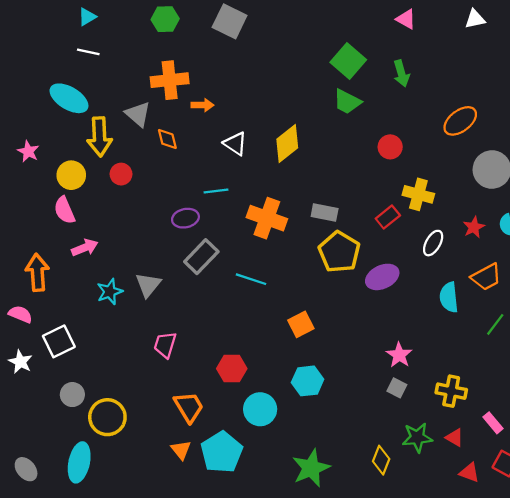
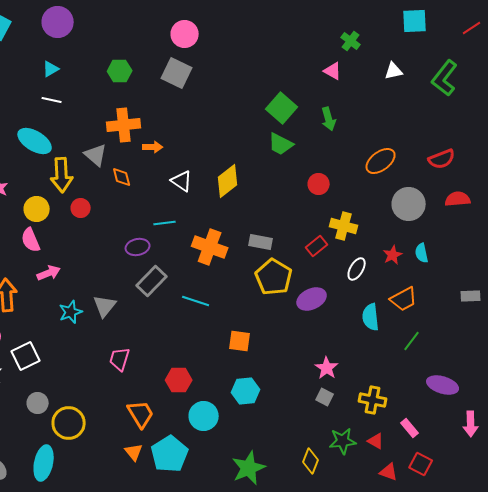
orange square: (301, 324) -> (240, 341), turned 35

